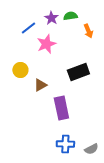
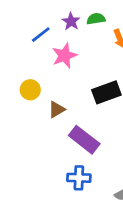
purple rectangle: (61, 108) -> (84, 140), turned -40
blue cross: (65, 144) -> (79, 178), moved

